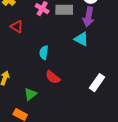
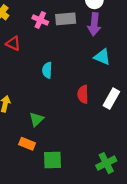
cyan triangle: (81, 39) -> (102, 57), moved
red semicircle: (53, 77) -> (83, 94), moved, turned 56

